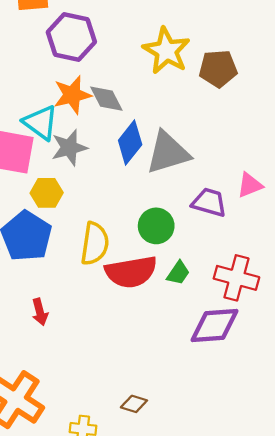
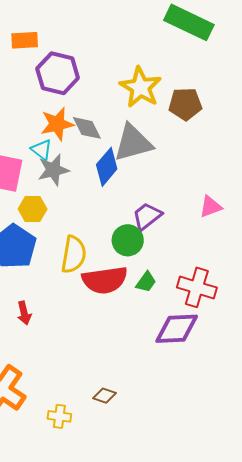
cyan triangle: (41, 123) -> (42, 150), moved, size x0.7
gray triangle: (168, 153) -> (133, 143), moved
purple trapezoid: (209, 202) -> (147, 216), moved, turned -56

